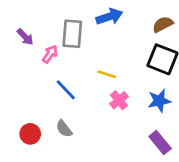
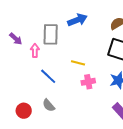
pink arrow: (50, 54) -> (35, 51), turned -32
pink cross: (119, 100) -> (88, 82), turned 32

